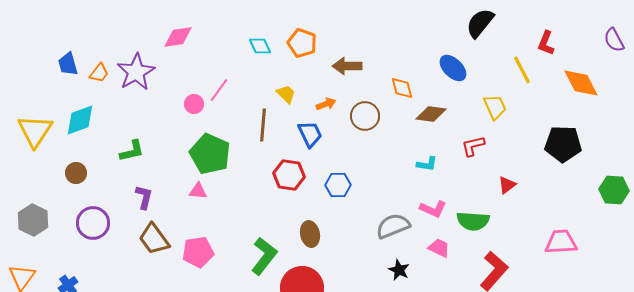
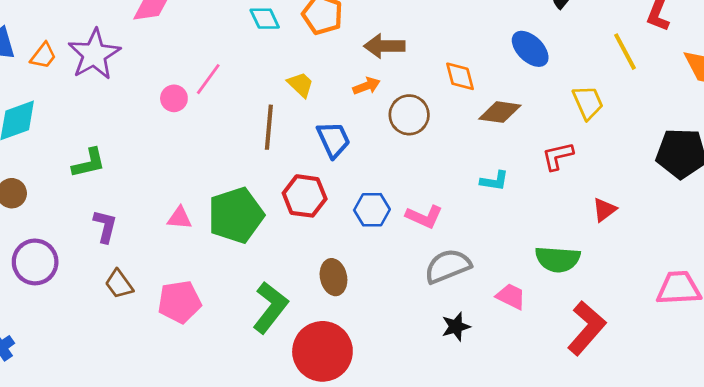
orange arrow: (326, 104) -> (366, 86), moved
green pentagon: (210, 154) -> (236, 215), moved, turned 30
pink L-shape: (433, 209) -> (424, 217), moved
brown trapezoid: (154, 239) -> (119, 284), size x0.7
black star: (399, 270) -> (456, 327), turned 30

